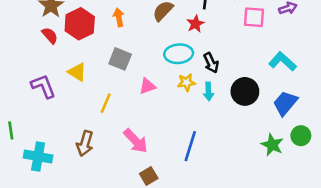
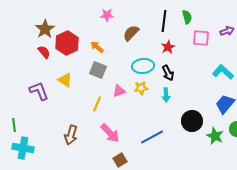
orange arrow: (119, 17) -> (97, 47), moved, turned -40
red star: (195, 24) -> (168, 47), moved
yellow star: (186, 82) -> (141, 88), moved
black circle: (245, 91) -> (192, 121), moved
yellow line: (106, 103) -> (97, 104), moved
blue line: (190, 146) -> (152, 137), turned 45
cyan cross: (38, 156) -> (23, 148), moved

